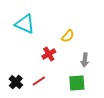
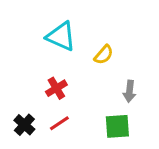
cyan triangle: (25, 24) -> (61, 36), moved
red cross: (49, 54) -> (56, 88), moved

